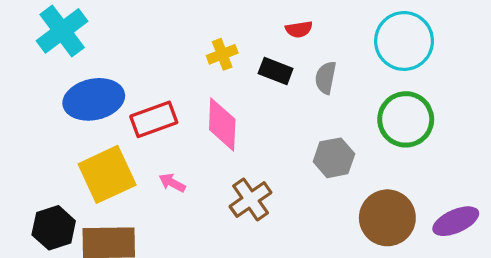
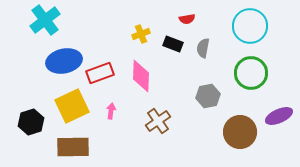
pink arrow: (172, 183) -> (111, 111), turned 70
purple ellipse: (456, 221) -> (279, 116), moved
black hexagon: (54, 228) -> (31, 122), moved

